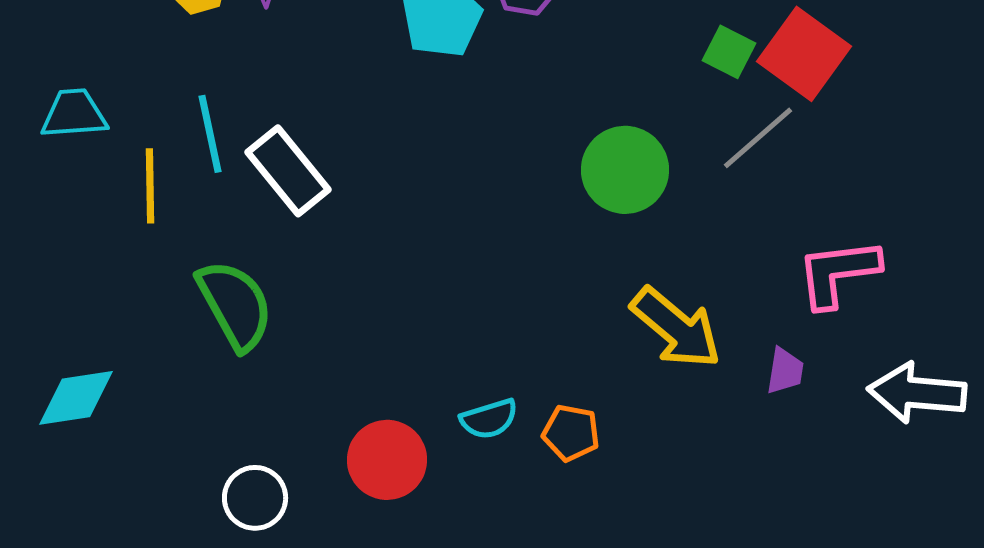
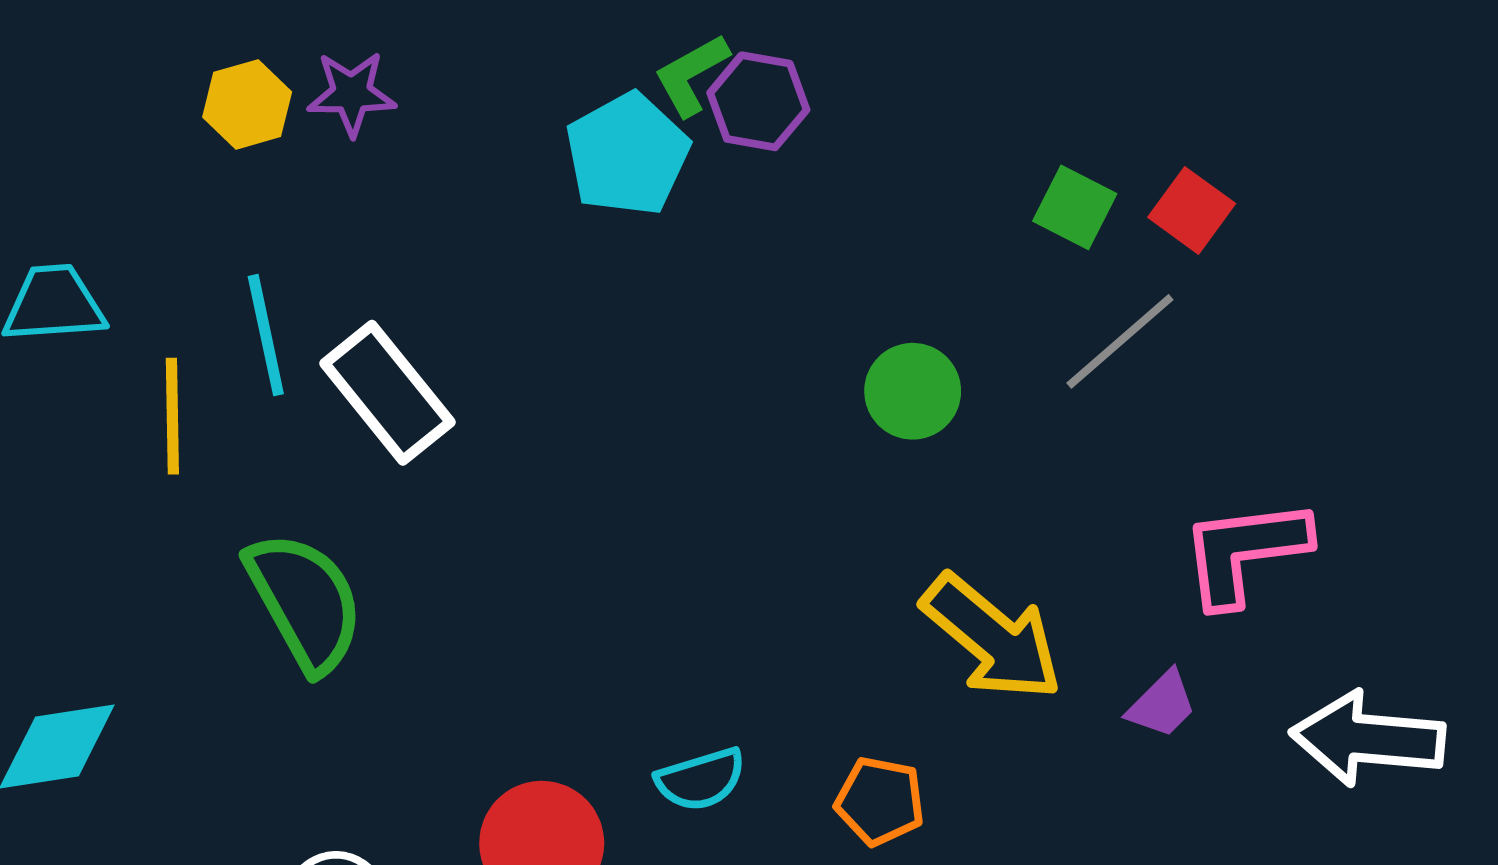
red square: (804, 54) -> (1192, 210), size x0.6
green circle: (625, 170) -> (913, 391), size x0.7
purple trapezoid: (785, 371) -> (1162, 704), turned 36
orange pentagon: (571, 433) -> (880, 801), moved

